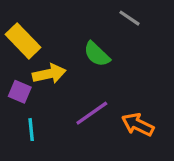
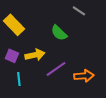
yellow arrow: (49, 74) -> (35, 55), moved
orange arrow: (138, 125) -> (84, 76), turned 150

